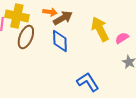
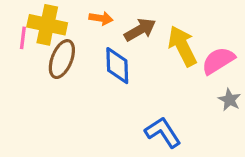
brown arrow: (63, 18) -> (140, 30), moved
pink semicircle: (122, 38) -> (218, 61), size x1.5

